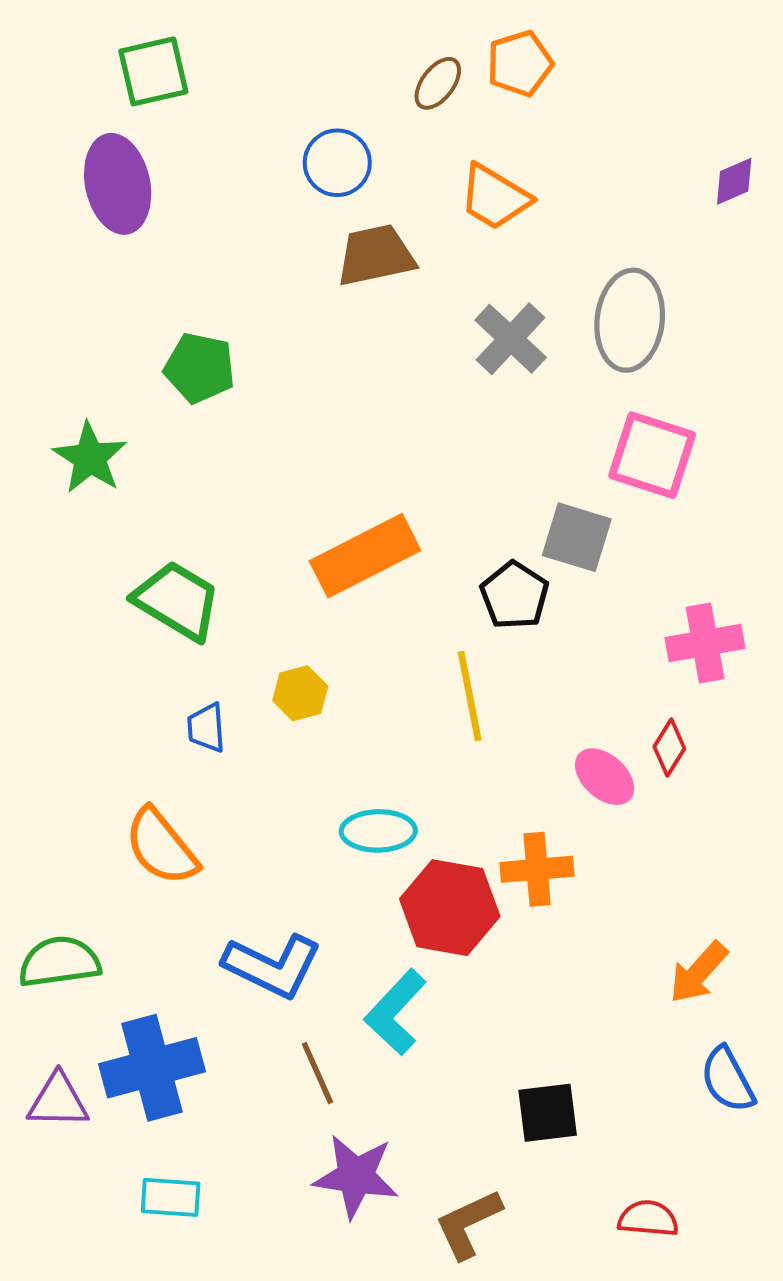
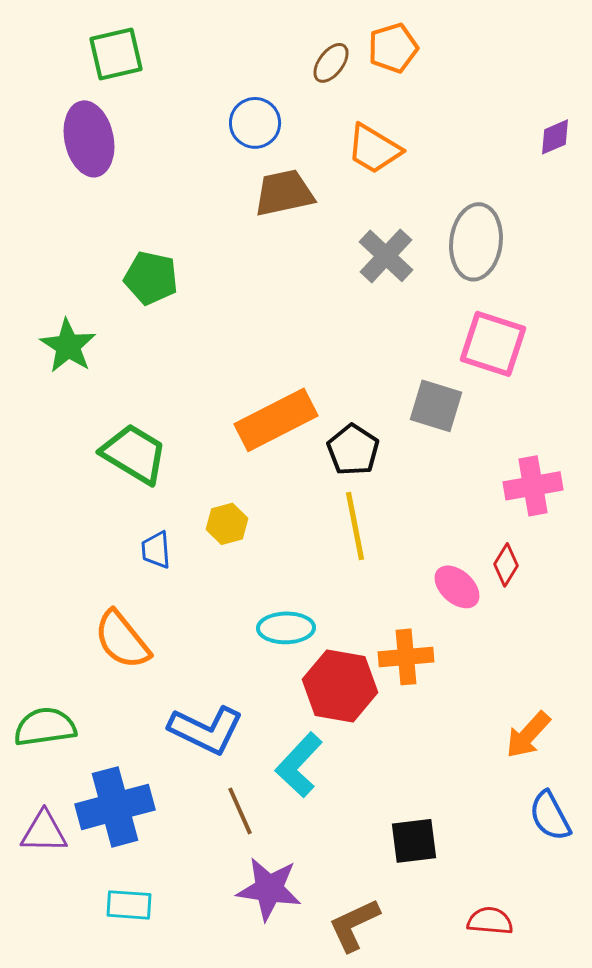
black pentagon: (515, 595) -> (353, 450), moved

